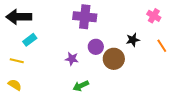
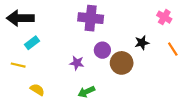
yellow semicircle: (15, 85) -> (37, 90), moved

